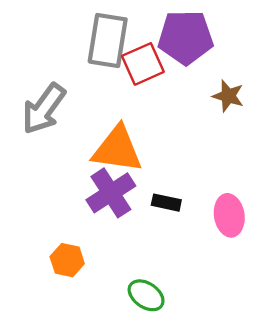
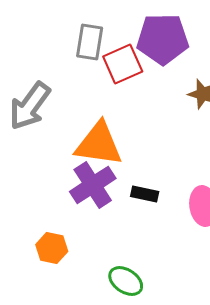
gray rectangle: (108, 40) -> (90, 42), size x0.7

